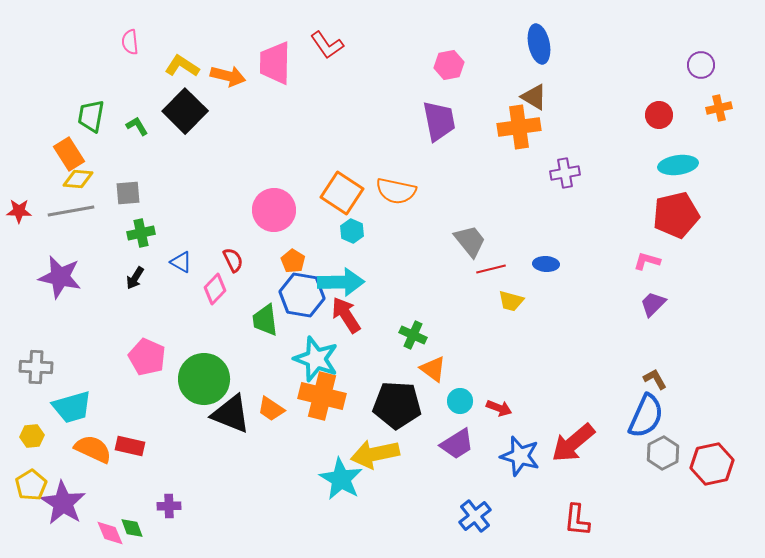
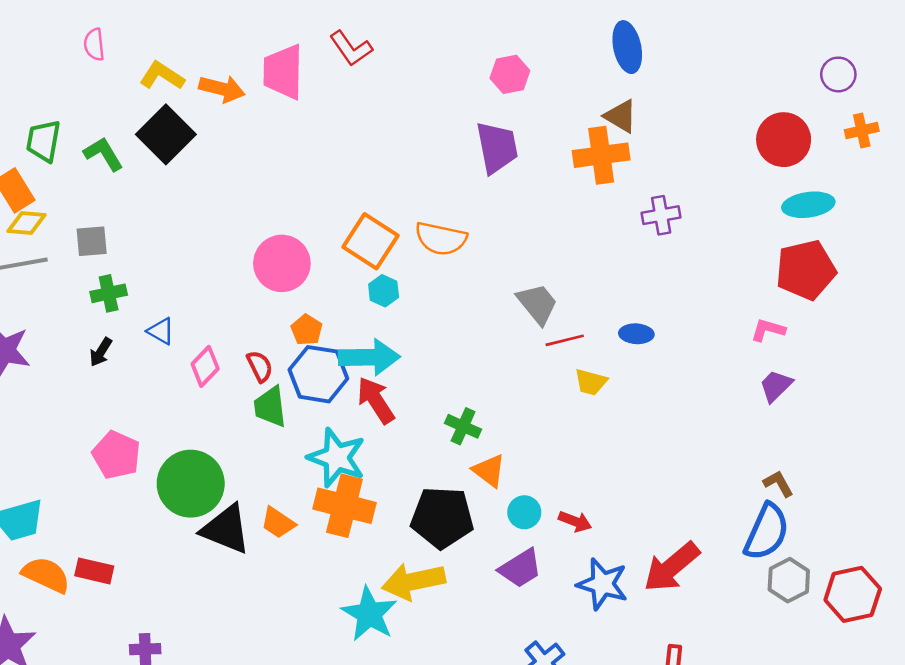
red circle: (659, 115) -> (784, 140), size x1.5
green L-shape: (137, 126) -> (103, 154), size x1.4
red semicircle: (233, 260) -> (260, 366), moved

